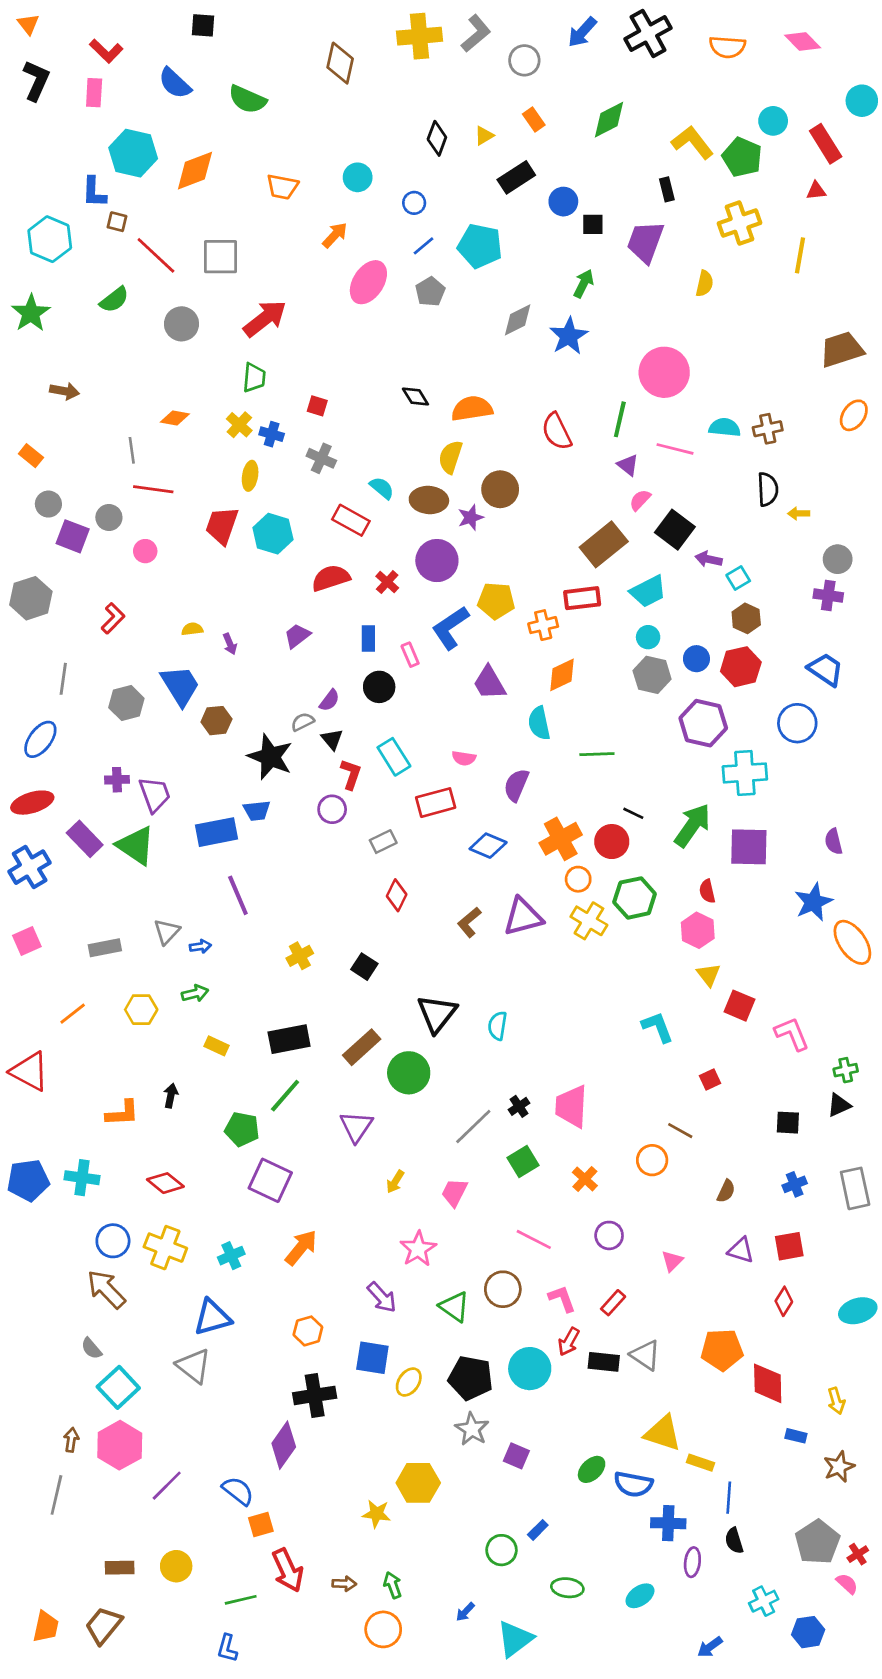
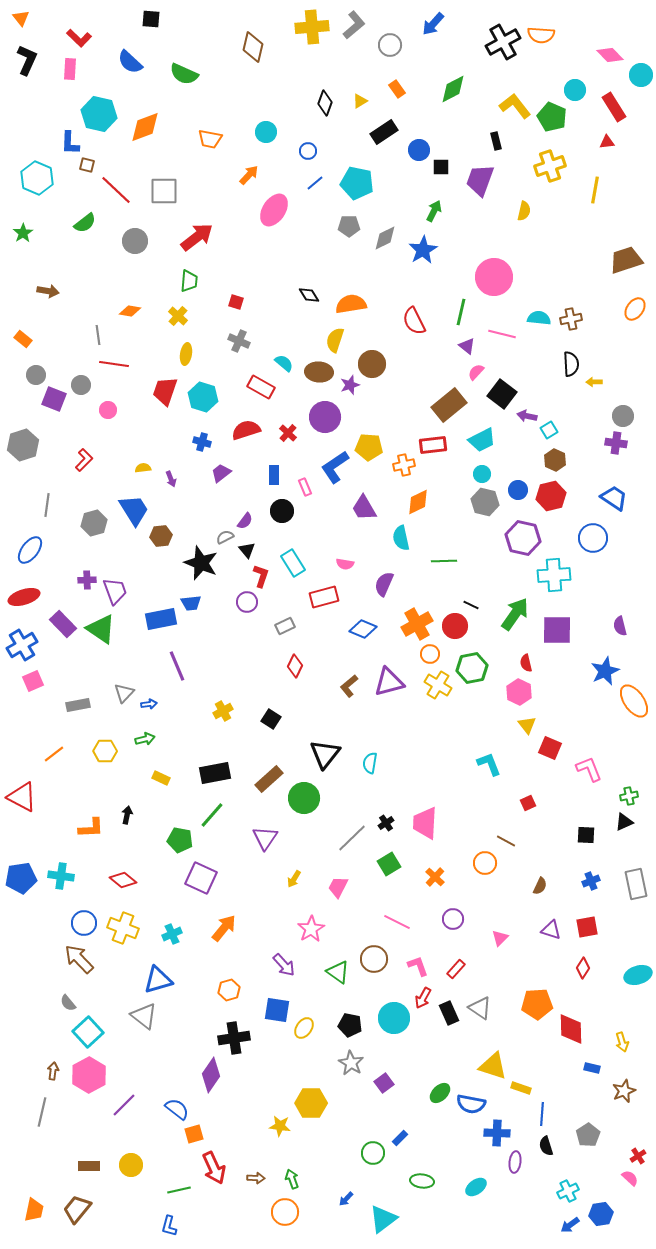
black cross: (648, 33) -> (503, 42), moved
pink diamond: (803, 42) -> (610, 55), moved
gray pentagon: (430, 292) -> (349, 226), moved, turned 30
green star: (31, 313) -> (23, 233), size x0.7
blue cross: (272, 434) -> (202, 442), moved
pink square: (27, 941) -> (33, 681), moved
black rectangle: (604, 1362) -> (449, 1013), turned 60
black pentagon: (471, 1378) -> (350, 1025), size x0.7
purple square: (516, 1456) -> (384, 1083), turned 30
gray pentagon: (817, 1542) -> (588, 1135), moved, size x0.7
blue arrow: (710, 1647) -> (570, 1225), moved

